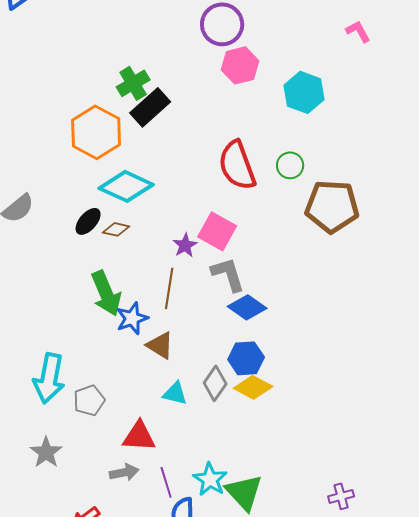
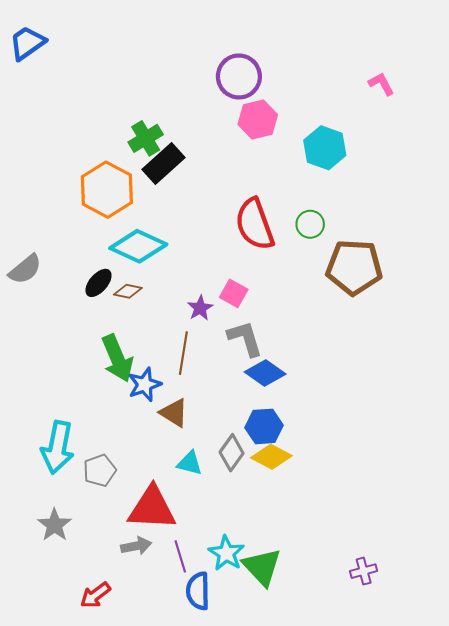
pink square: (217, 231) -> (234, 293), size x0.7
red triangle: (139, 436) -> (152, 508), size x1.4

